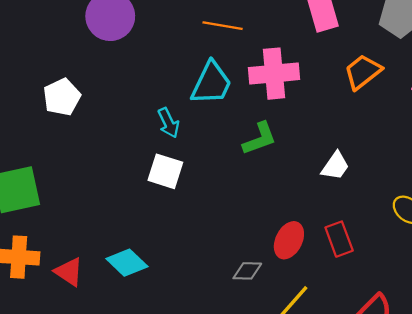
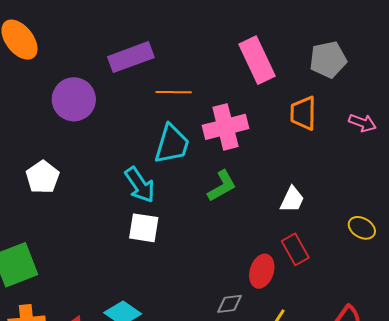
orange trapezoid: (363, 72) -> (303, 113), turned -42
cyan arrow: (169, 123) -> (140, 185), size x1.4
red rectangle: (339, 239) -> (295, 249), moved

